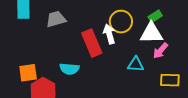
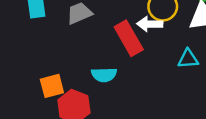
white arrow: (109, 34) -> (150, 24), turned -66

